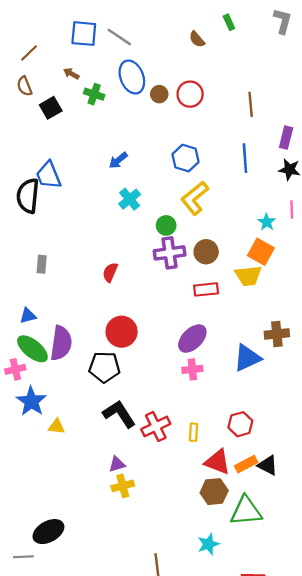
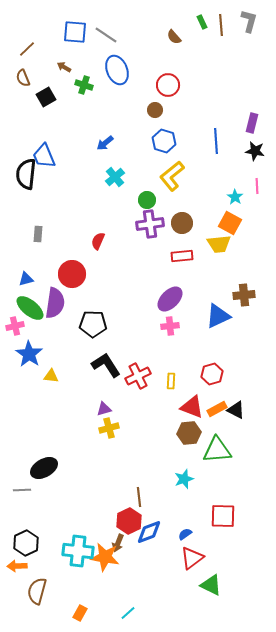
brown circle: (159, 94) -> (155, 110), moved
brown line: (251, 104) -> (221, 25), moved
red circle: (122, 332) -> (72, 274), moved

